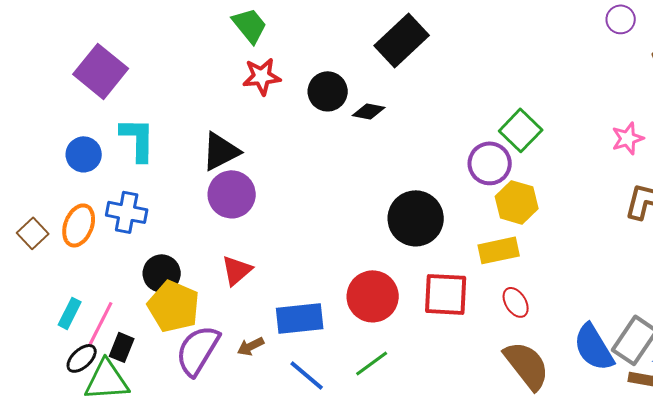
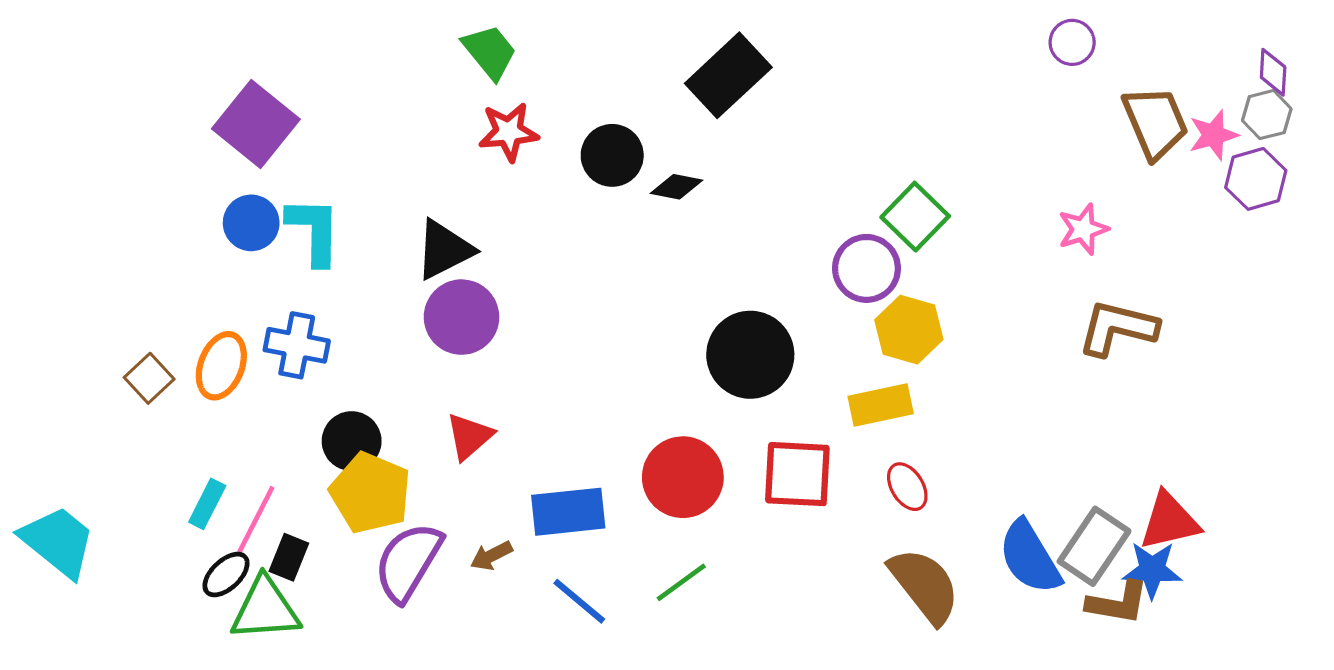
blue circle: (84, 154) -> (251, 223), moved

